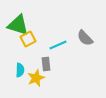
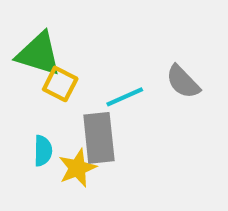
yellow square: (28, 39) -> (60, 84), turned -35
gray rectangle: (46, 64) -> (99, 138), size x1.6

